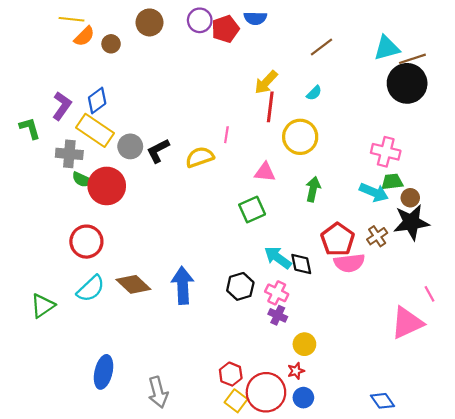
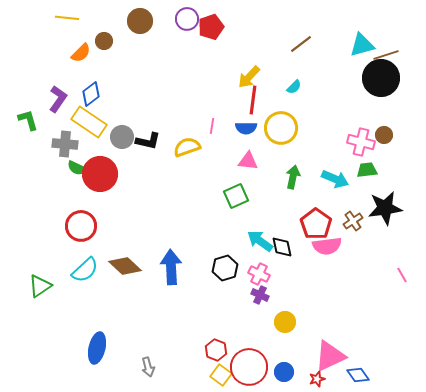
blue semicircle: (255, 18) -> (246, 128), moved
orange semicircle: (84, 36) -> (81, 53), moved
black L-shape: (158, 151) -> (148, 141), turned -140
cyan arrow: (374, 192) -> (335, 179), moved
brown circle: (410, 198) -> (384, 135), moved
pink triangle: (407, 323) -> (330, 356), moved
red star: (296, 371) -> (317, 379), moved
gray arrow: (158, 392) -> (148, 367), size x0.7

